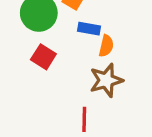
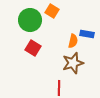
blue rectangle: (89, 29) -> (87, 34), moved

